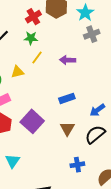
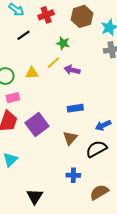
red cross: (33, 17) -> (46, 15), moved
green star: (31, 38) -> (63, 43), moved
purple arrow: (68, 60) -> (72, 70), moved

